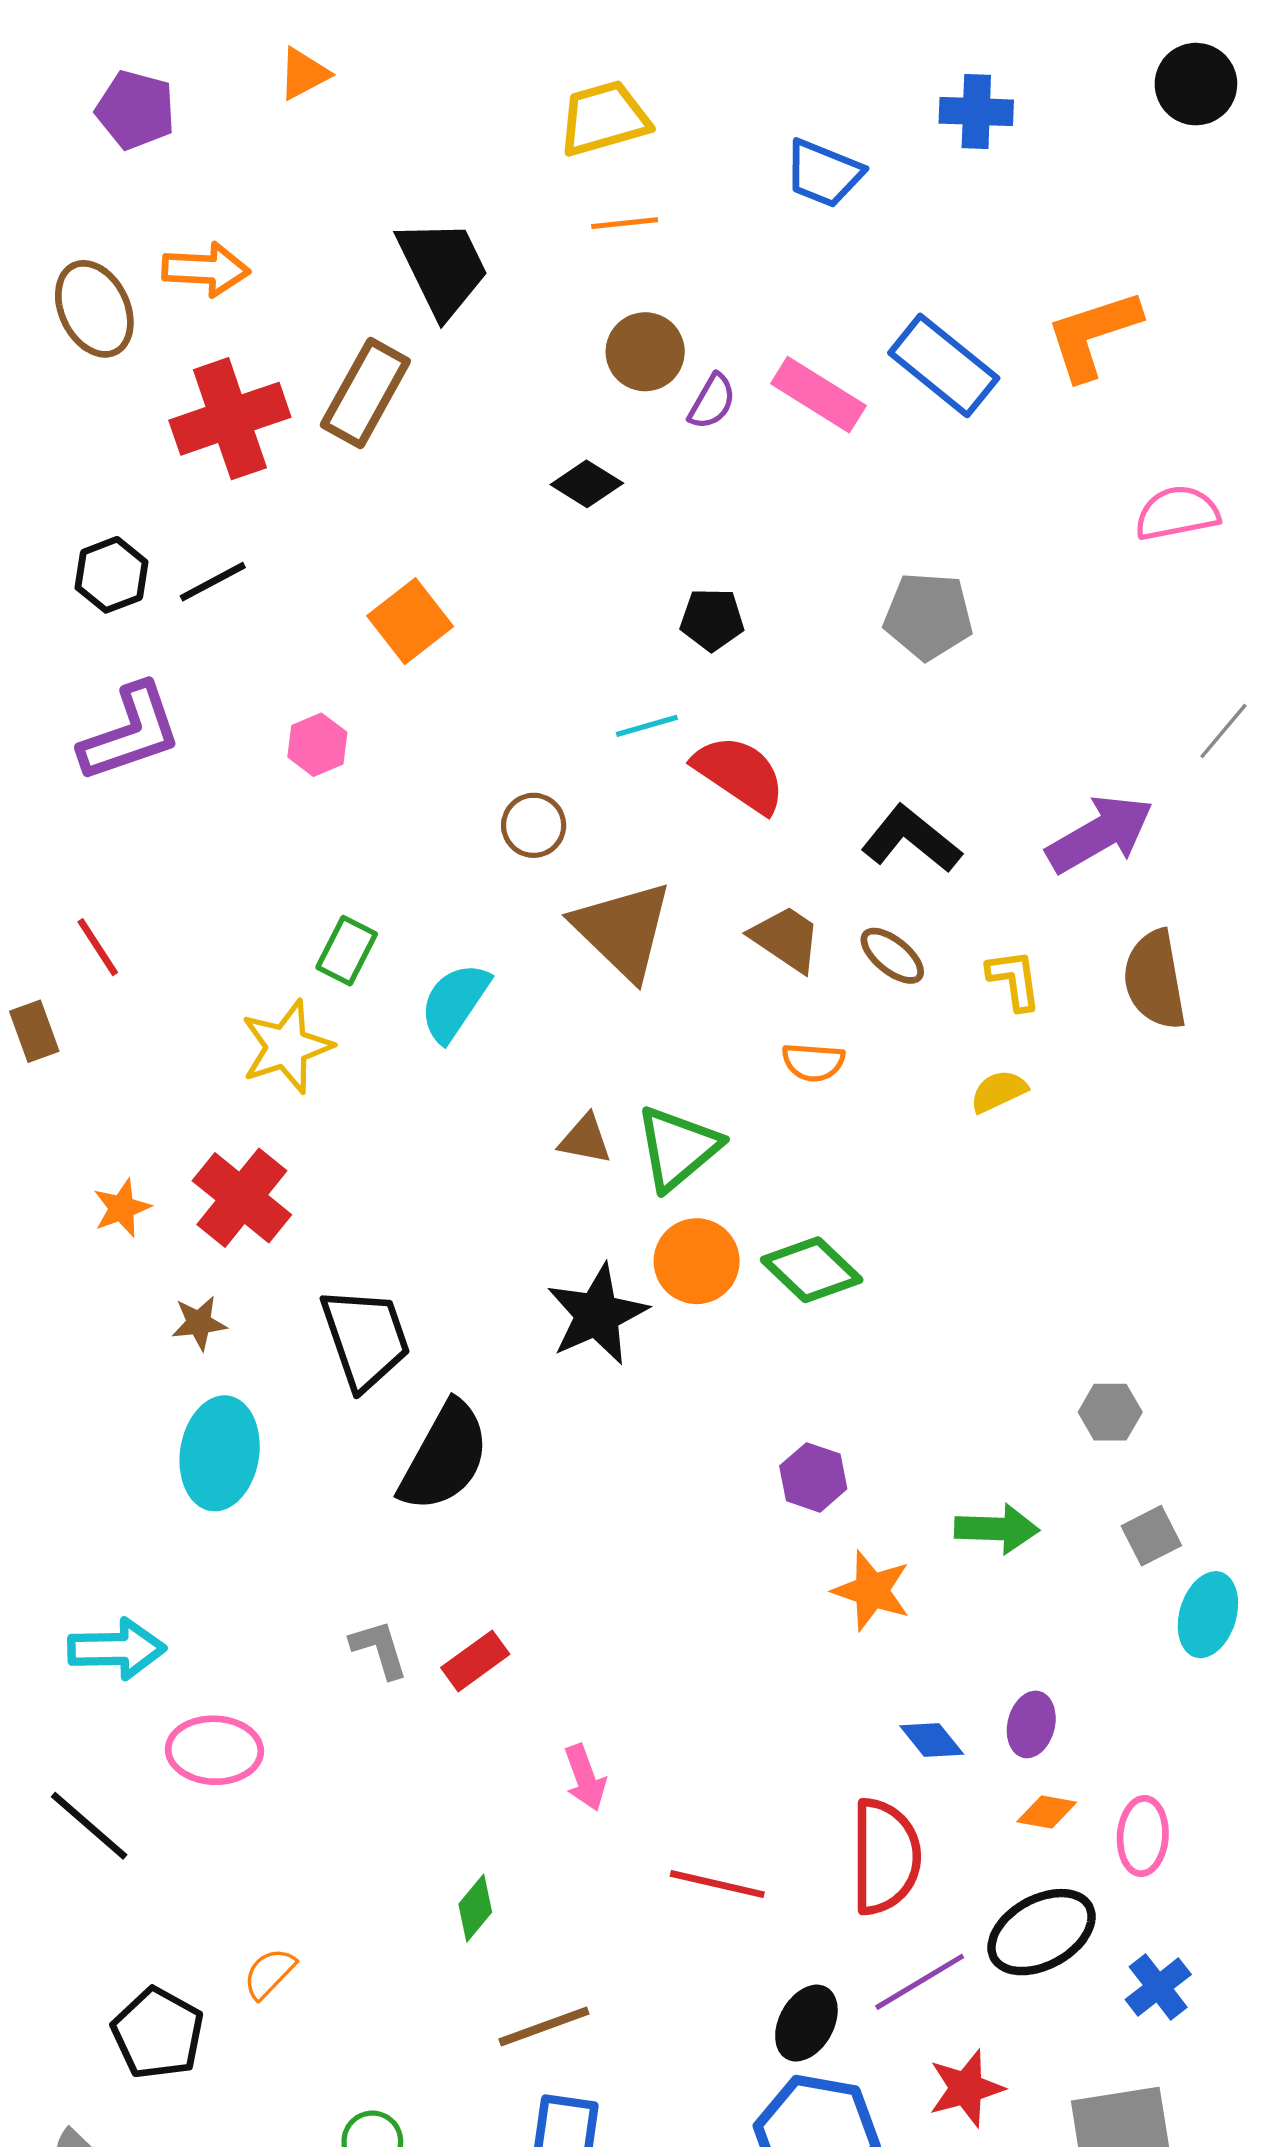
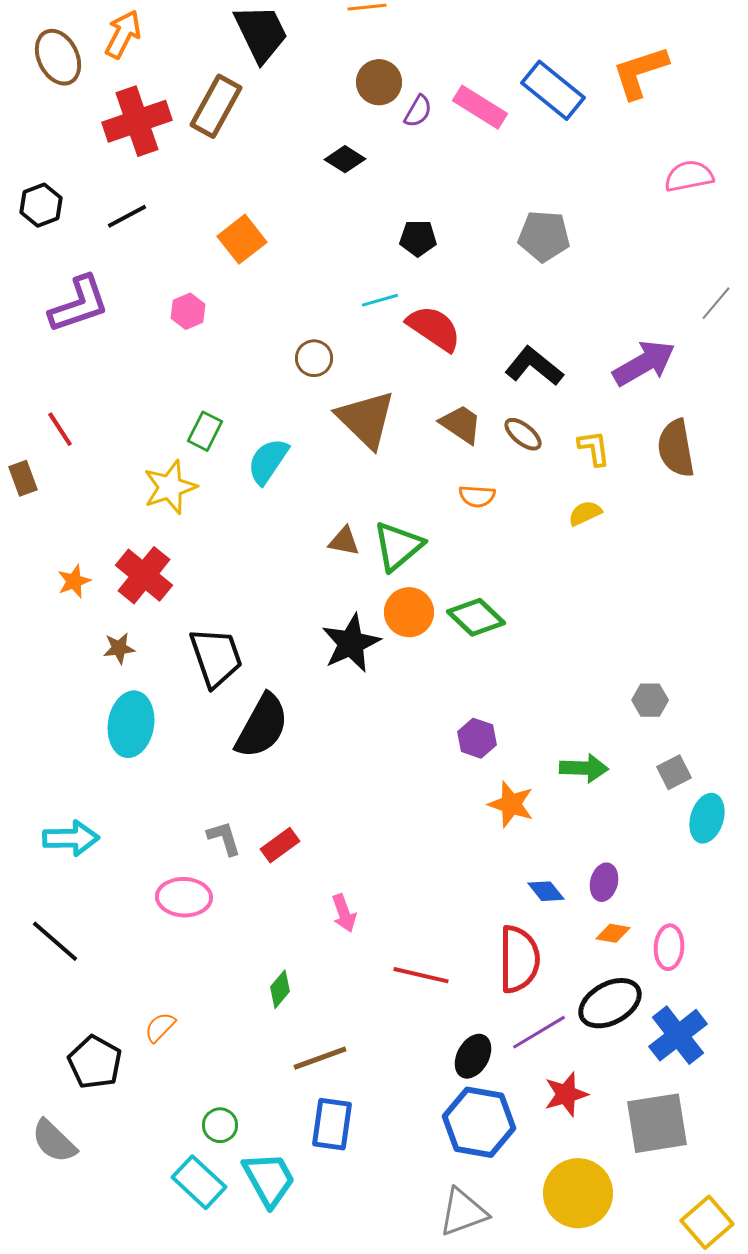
orange arrow: (206, 269) -> (123, 34), turned -66
black hexagon: (112, 575) -> (41, 205), moved
pink ellipse: (214, 1750) -> (184, 897), moved
blue cross: (1158, 1987) -> (678, 1035), size x1.5

